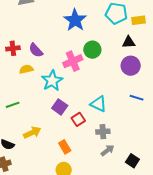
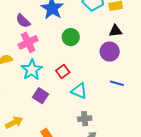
black triangle: (129, 42) -> (115, 31), moved
purple semicircle: (36, 50) -> (23, 21), moved
pink cross: (73, 61) -> (28, 42), moved
red square: (78, 119) -> (63, 72), moved

